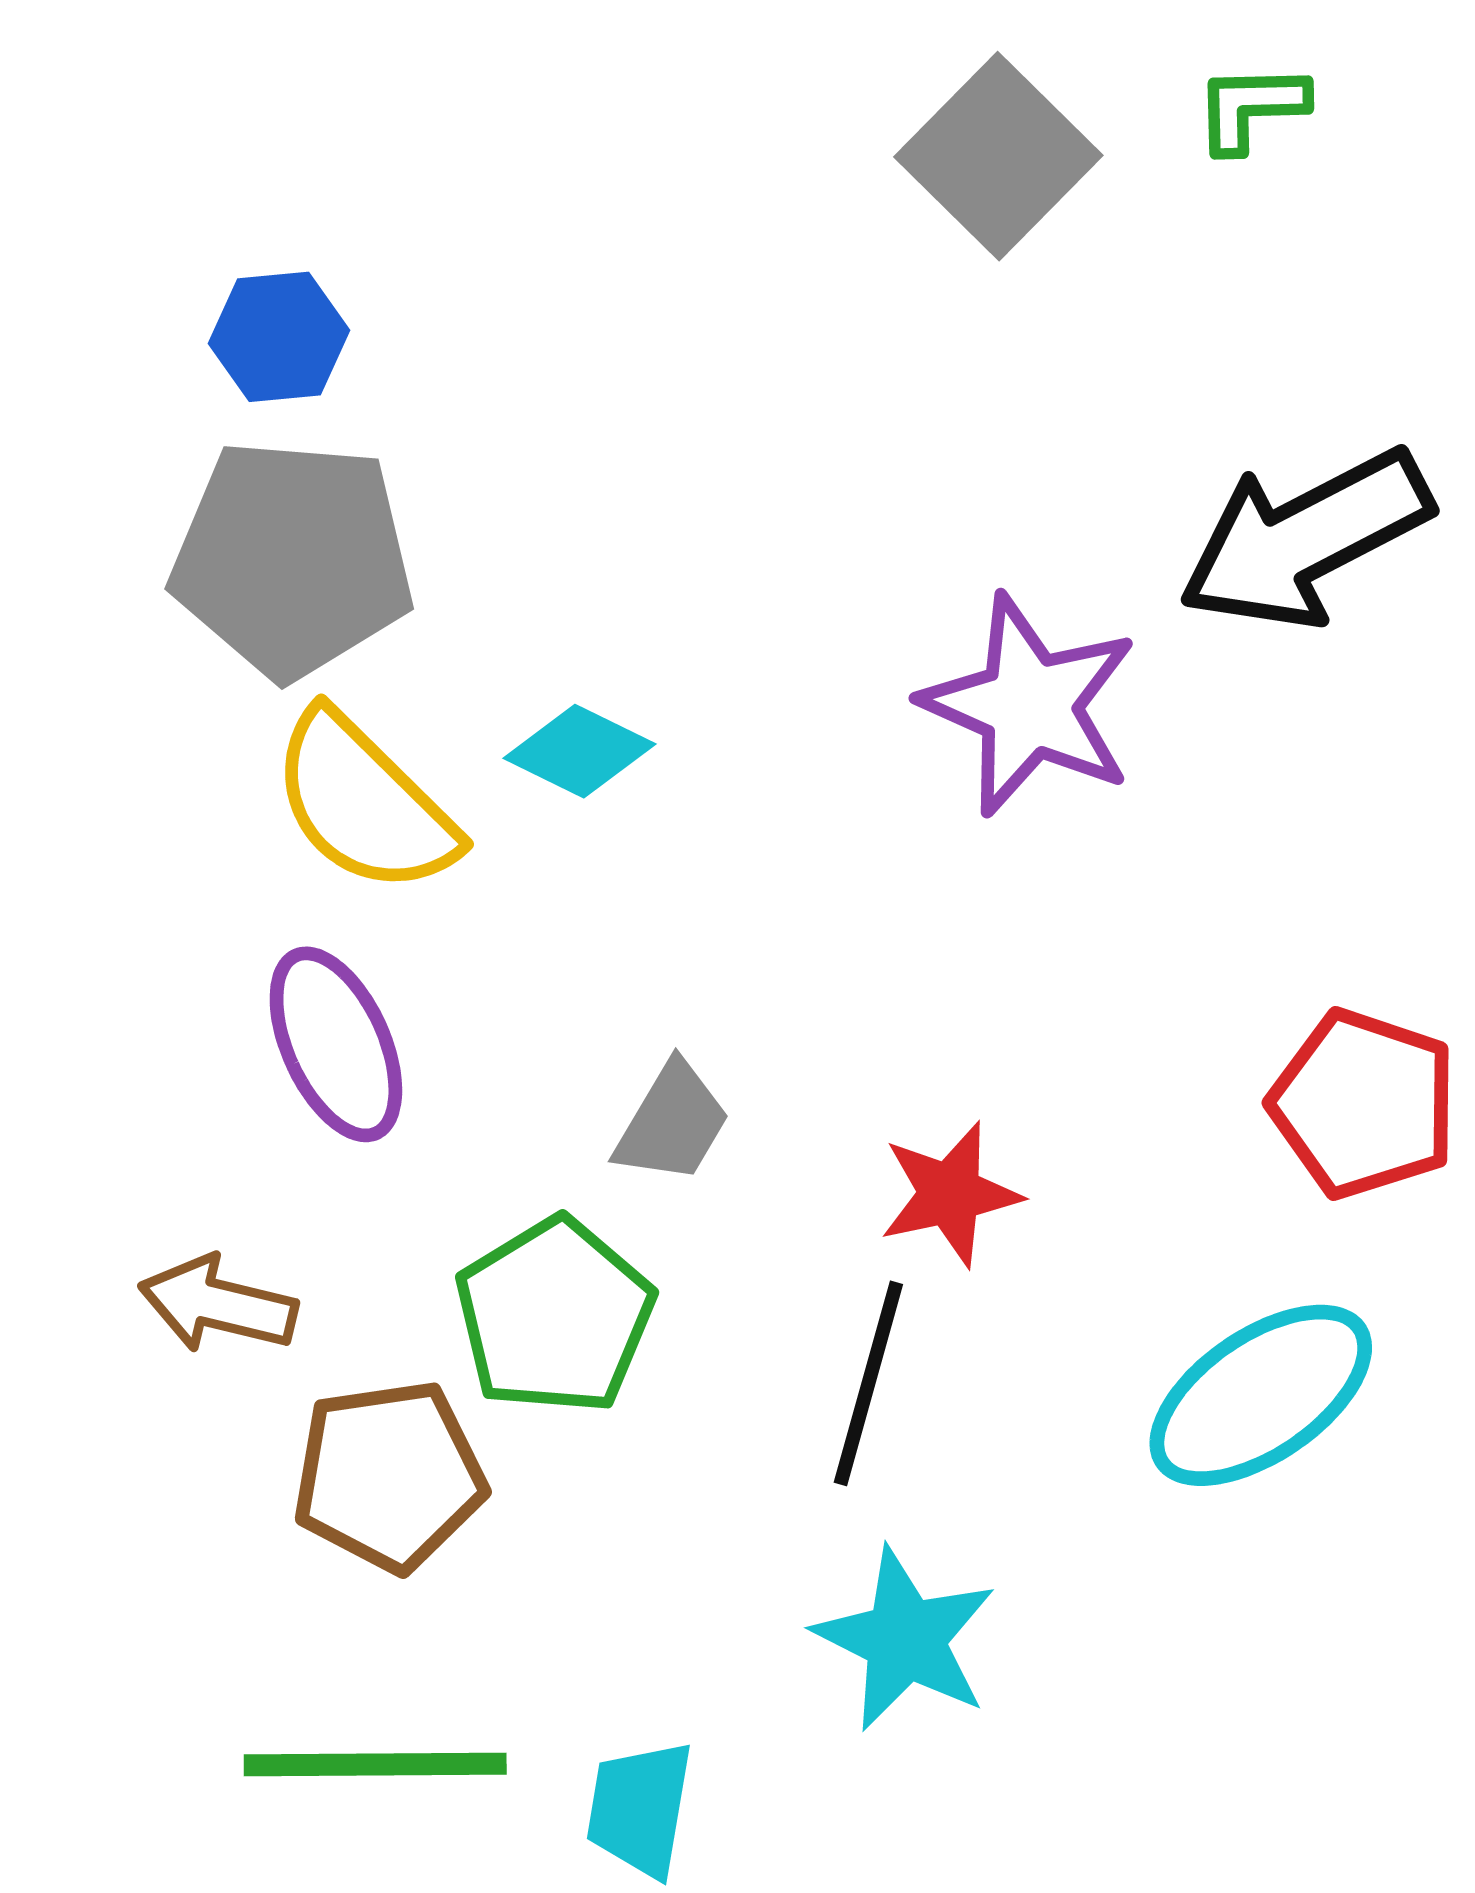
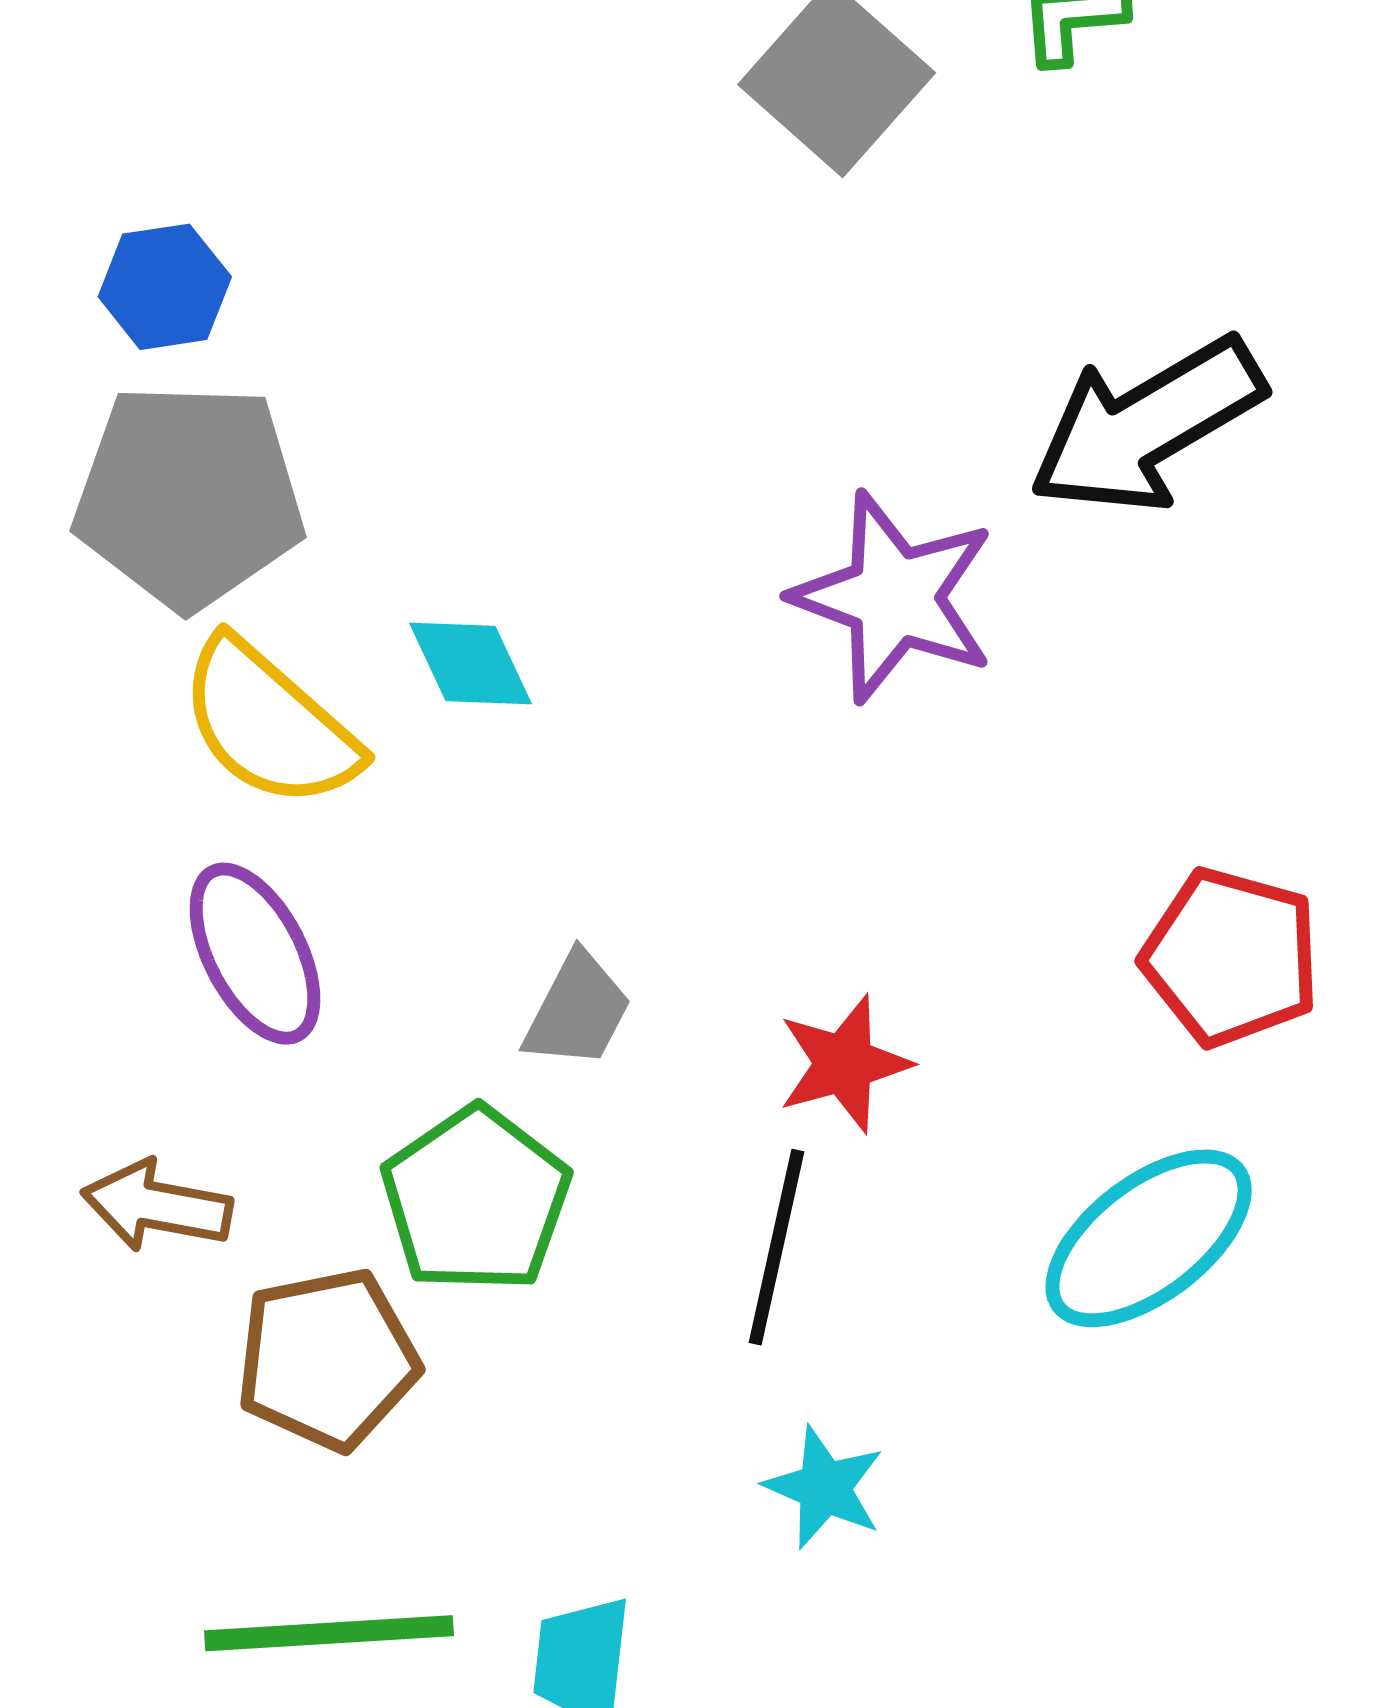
cyan diamond: (579, 751) -> (471, 663), turned 42
cyan star: (905, 1639) -> (824, 1488), size x0.7

